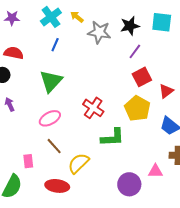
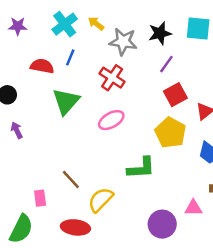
red semicircle: (14, 53) -> (42, 66), moved
red cross: (93, 108) -> (112, 78), moved
pink ellipse: (50, 118) -> (111, 120), moved

